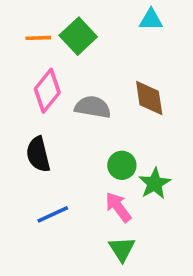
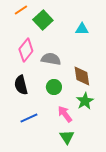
cyan triangle: (151, 20) -> (82, 29), moved
orange line: (38, 38) -> (21, 10), moved, turned -32
brown diamond: (149, 98) -> (82, 76), moved
green circle: (122, 165) -> (54, 87), moved

